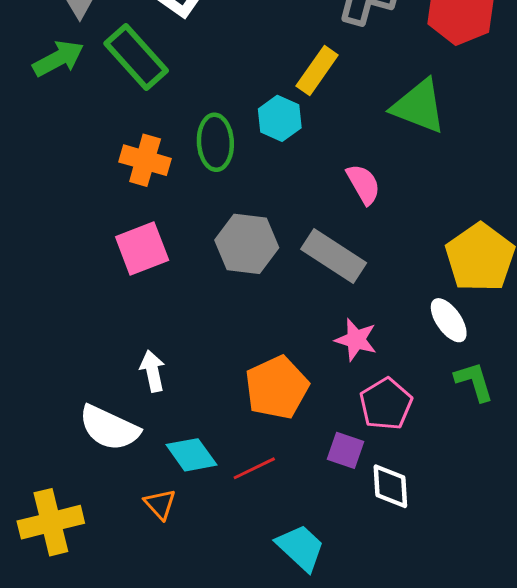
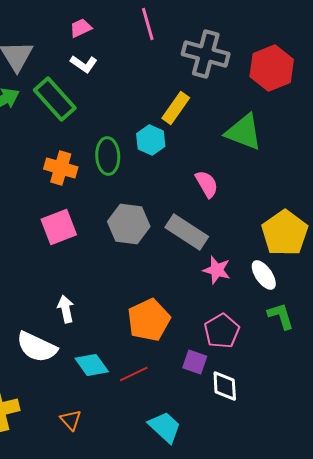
pink star: (356, 340) -> (217, 270), moved
orange triangle: (160, 504) -> (71, 420), moved

